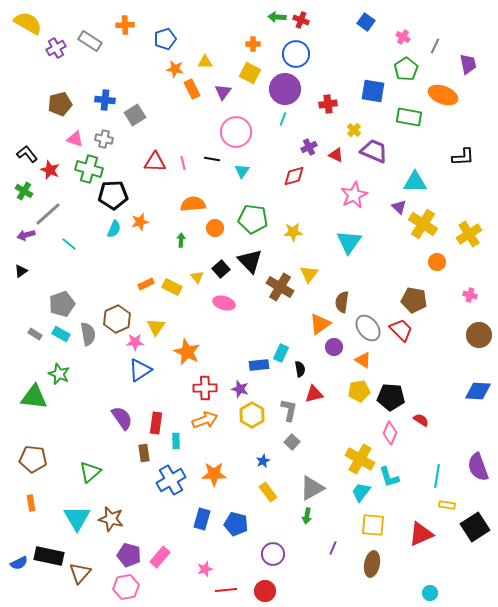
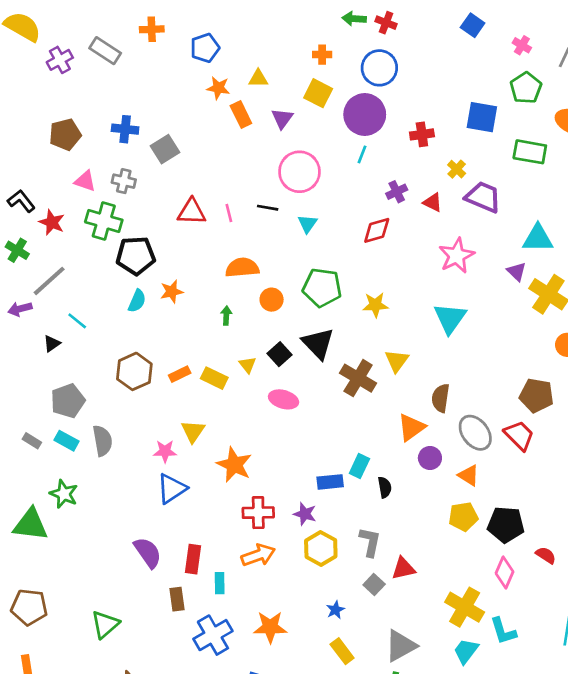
black triangle: (21, 271) -> (52, 343), moved
brown hexagon: (117, 319) -> (134, 371), moved
red triangle: (314, 394) -> (403, 569), moved

